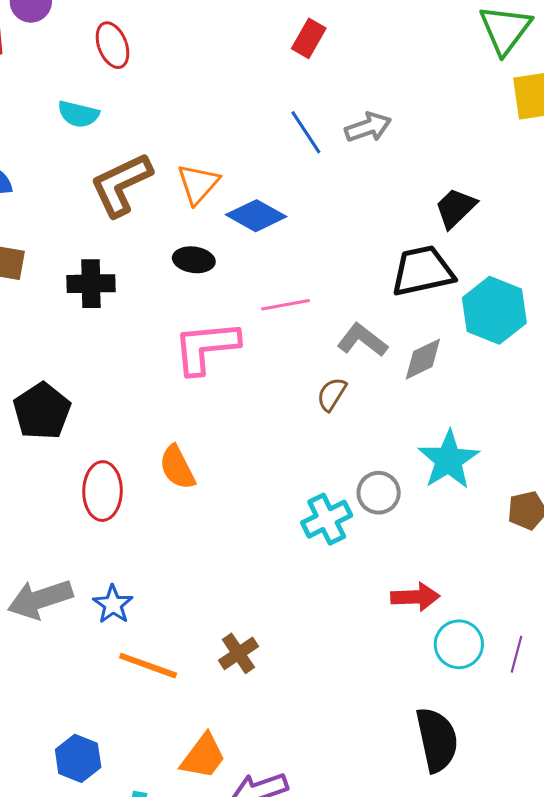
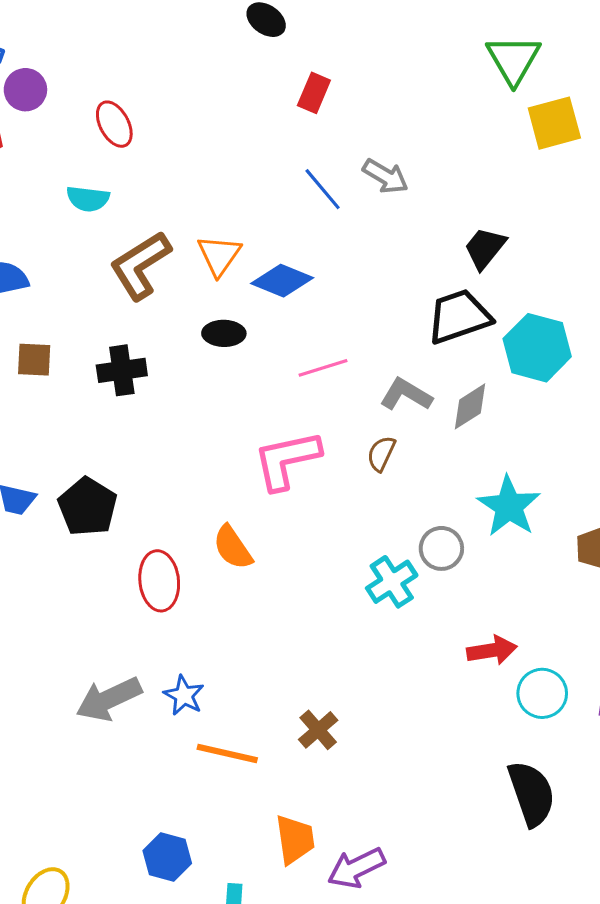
gray arrow: (368, 127) -> (385, 176), turned 57
pink L-shape: (206, 347) -> (287, 460), moved
orange trapezoid: (203, 756) -> (295, 839), turned -38

